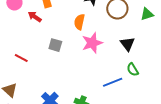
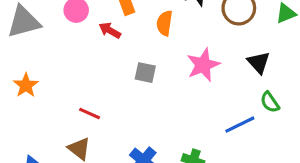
orange semicircle: (79, 22) -> (165, 23), moved
red line: (21, 58) -> (90, 113), moved

